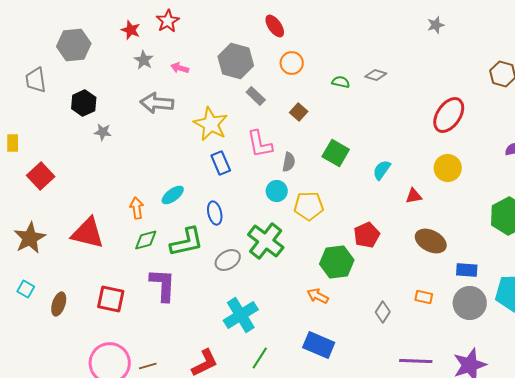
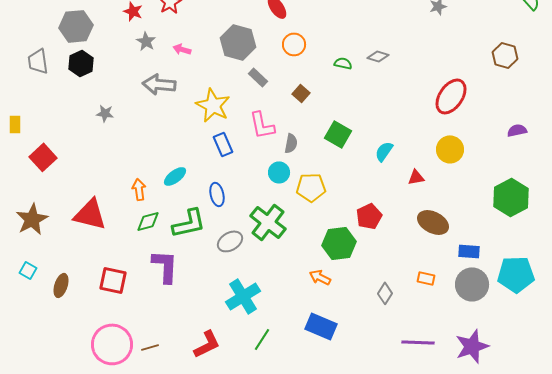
black hexagon: (84, 103) -> (81, 63), moved

